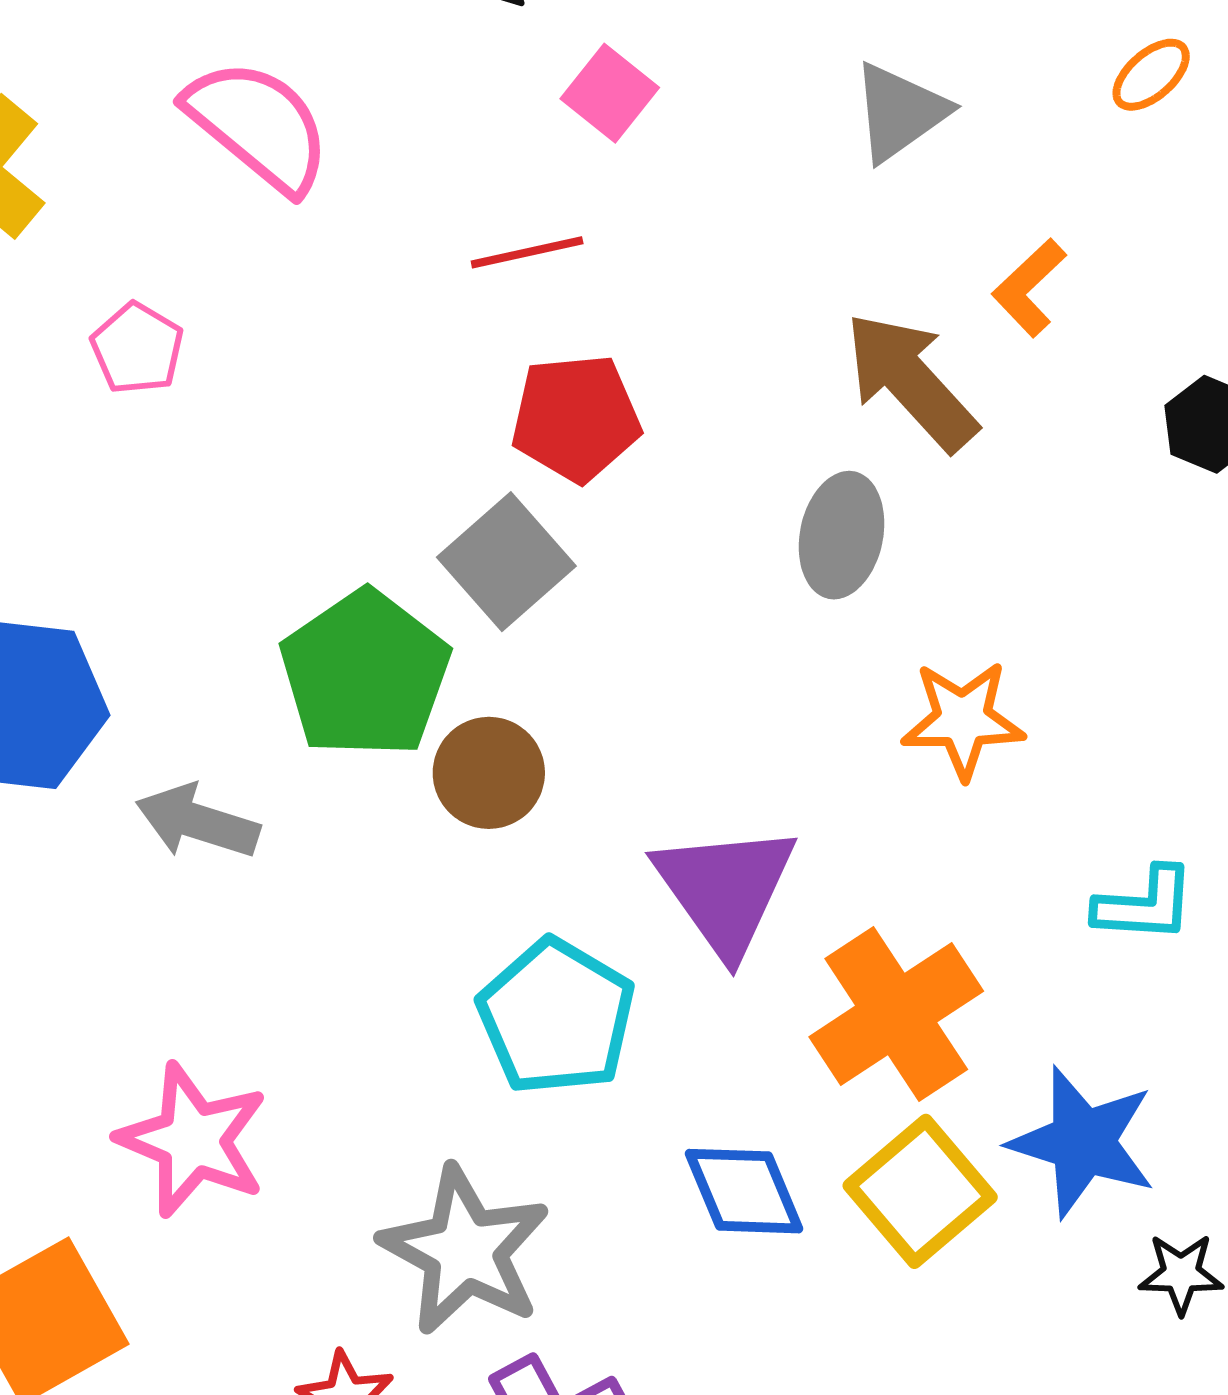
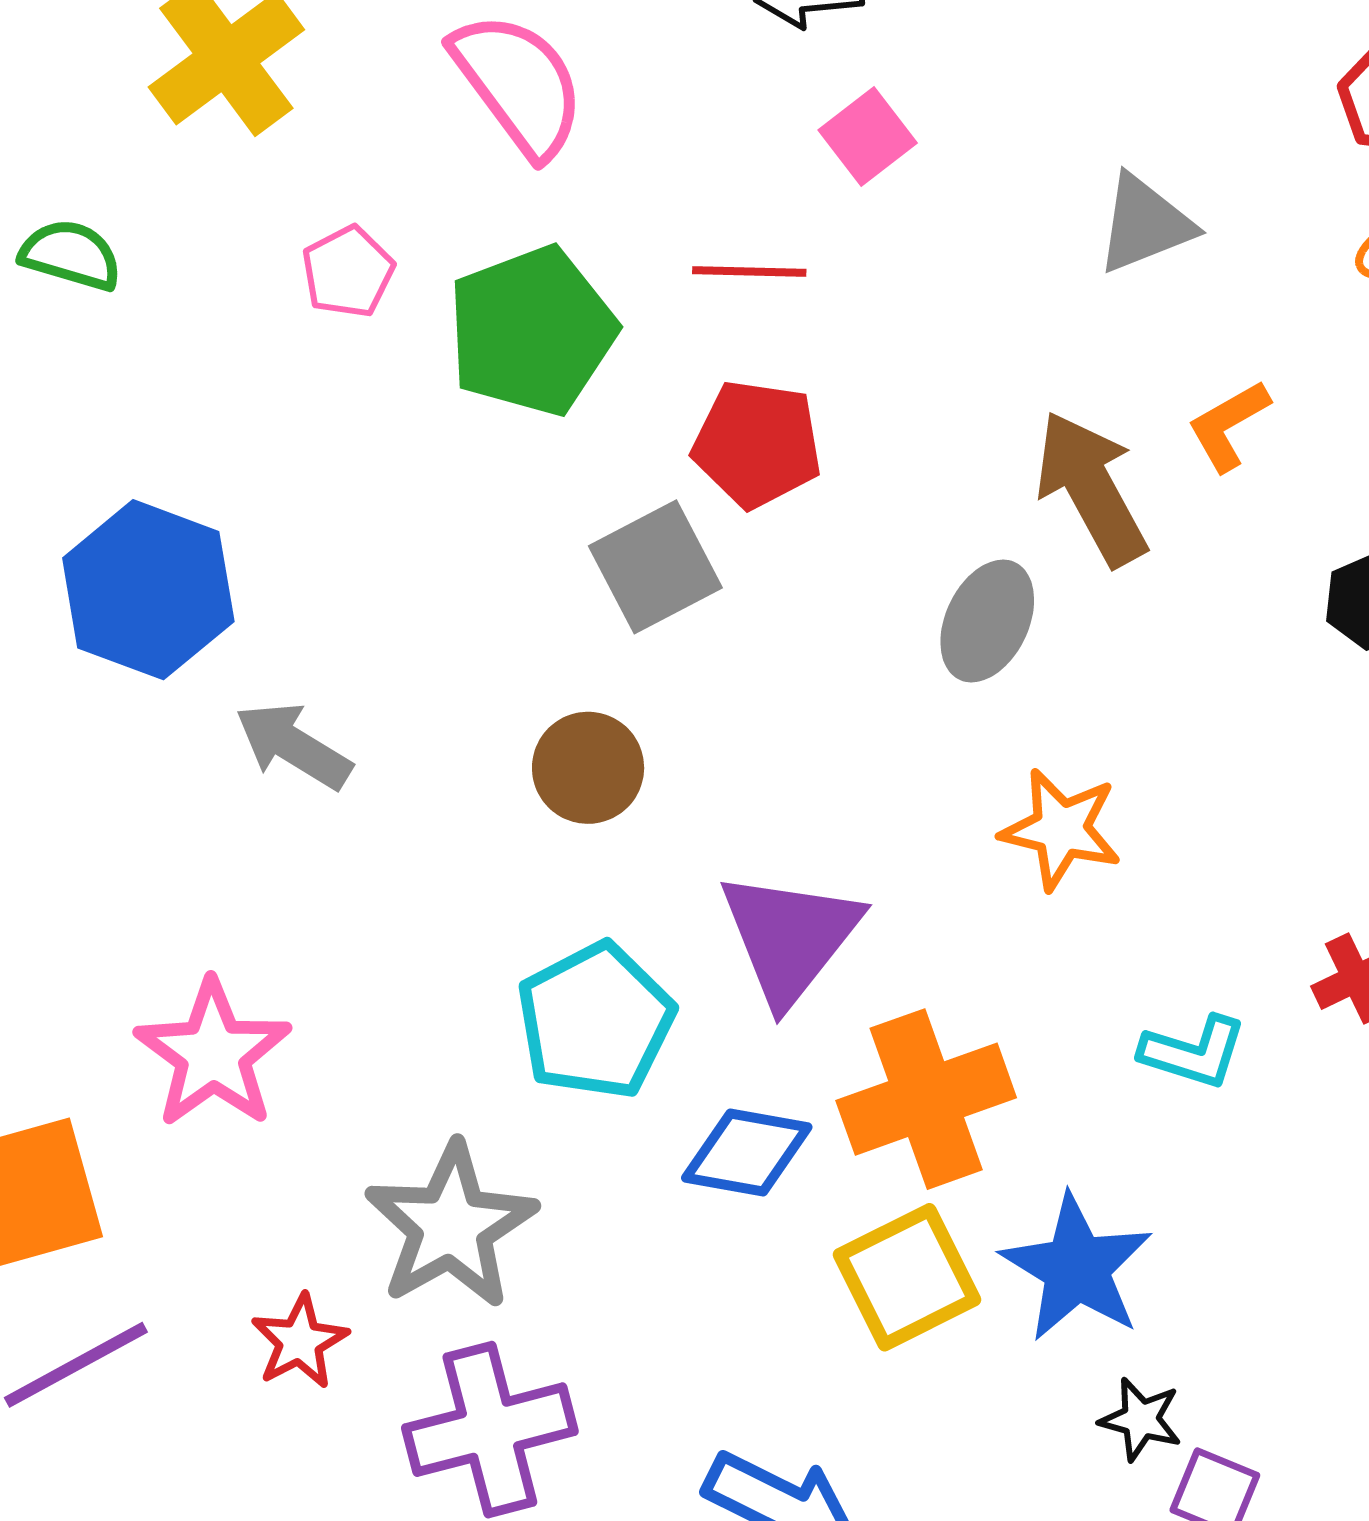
green pentagon: (365, 674) -> (532, 331), moved
blue diamond: (744, 1191) -> (747, 1152), moved, turned -71

